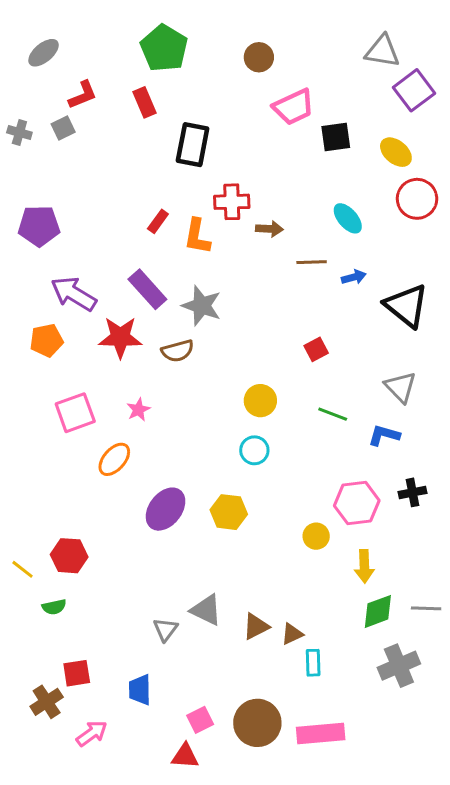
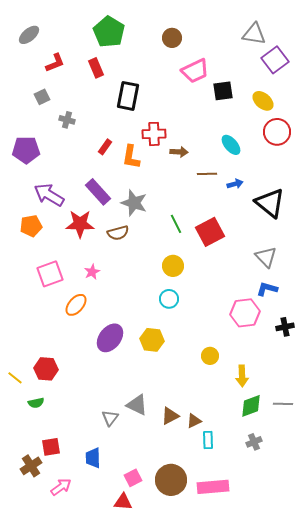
gray square: (63, 128) -> (42, 97), moved
gray cross: (19, 133) -> (67, 120), moved
red square: (316, 349) -> (210, 232), size x1.8
green line: (333, 414) -> (176, 224), moved, turned 42
blue L-shape: (384, 435) -> (267, 289), moved
black cross: (412, 492) -> (285, 327), moved
pink hexagon: (357, 503) -> (245, 313), moved
gray cross: (399, 666) -> (254, 442), moved, size x0.6

